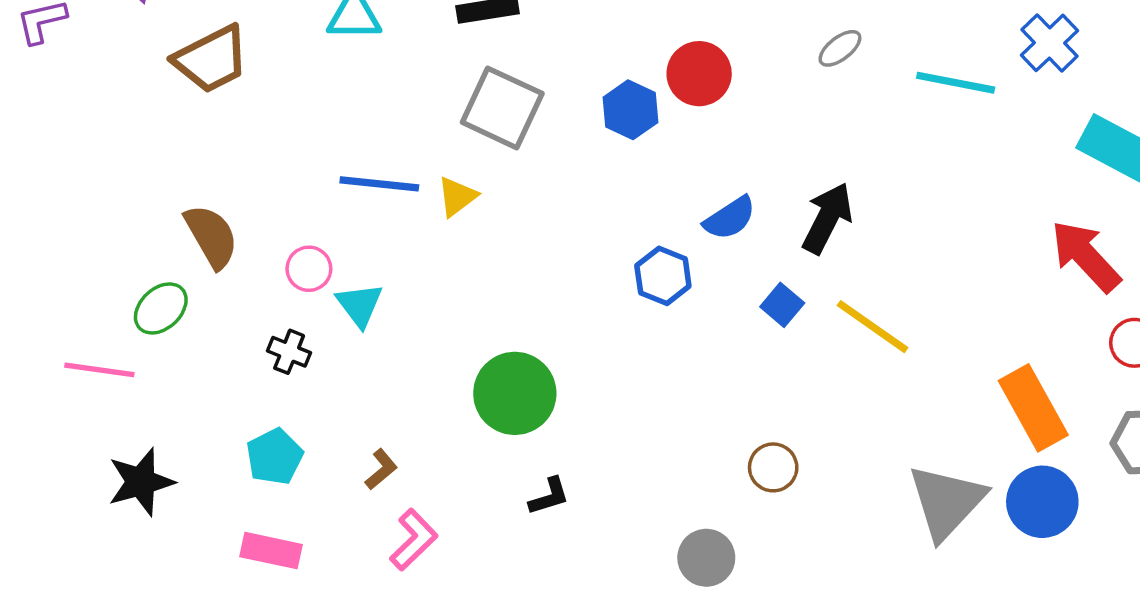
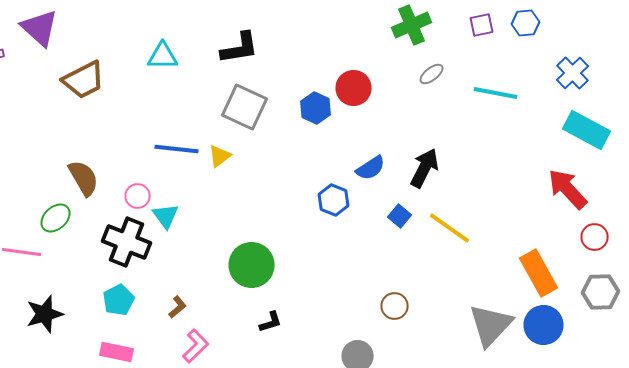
blue cross: (1050, 43) -> (573, 73), moved
black cross: (289, 352) -> (127, 242), size x2.0

